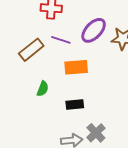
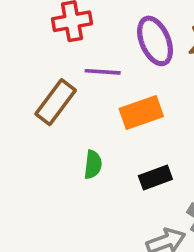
purple ellipse: (94, 30) -> (155, 41), turned -52

